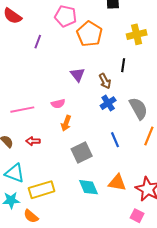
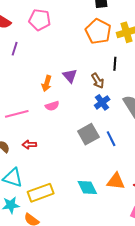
pink pentagon: (65, 16) -> (40, 20), moved
orange pentagon: (89, 34) -> (98, 31), moved
purple line: (38, 42) -> (15, 49), moved
orange arrow: (66, 123) -> (47, 83), moved
gray square: (82, 152) -> (88, 134), moved

